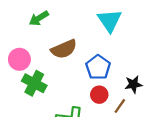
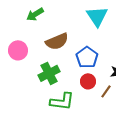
green cross: (34, 83) -> (49, 73), moved, turned 35

